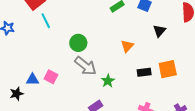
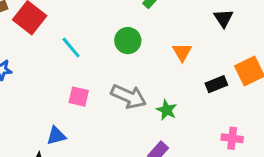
cyan line: (46, 21) -> (71, 48), moved
green circle: (78, 43) -> (128, 41), moved
pink square: (51, 77) -> (79, 97), moved

